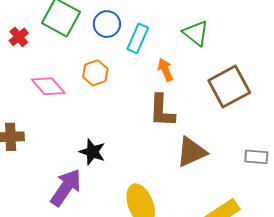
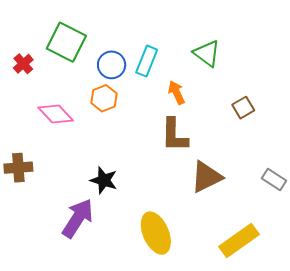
blue circle: (107, 24) -> (112, 65), moved
brown square: (229, 87) -> (243, 108), size x0.5
gray rectangle: (256, 157) -> (274, 180), turned 30

